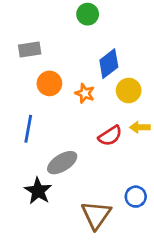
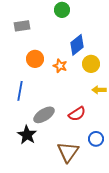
gray rectangle: (30, 49) -> (22, 26), moved
red semicircle: (110, 136) -> (77, 114), moved

